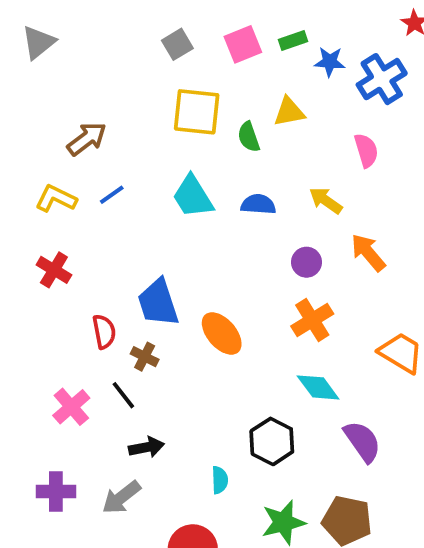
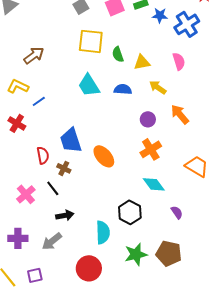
yellow triangle: (289, 112) -> (142, 62), moved
blue line: (112, 195) -> (39, 101), moved
purple semicircle: (362, 441) -> (177, 212), size x0.6
cyan semicircle: (220, 480) -> (103, 232), size x1.6

